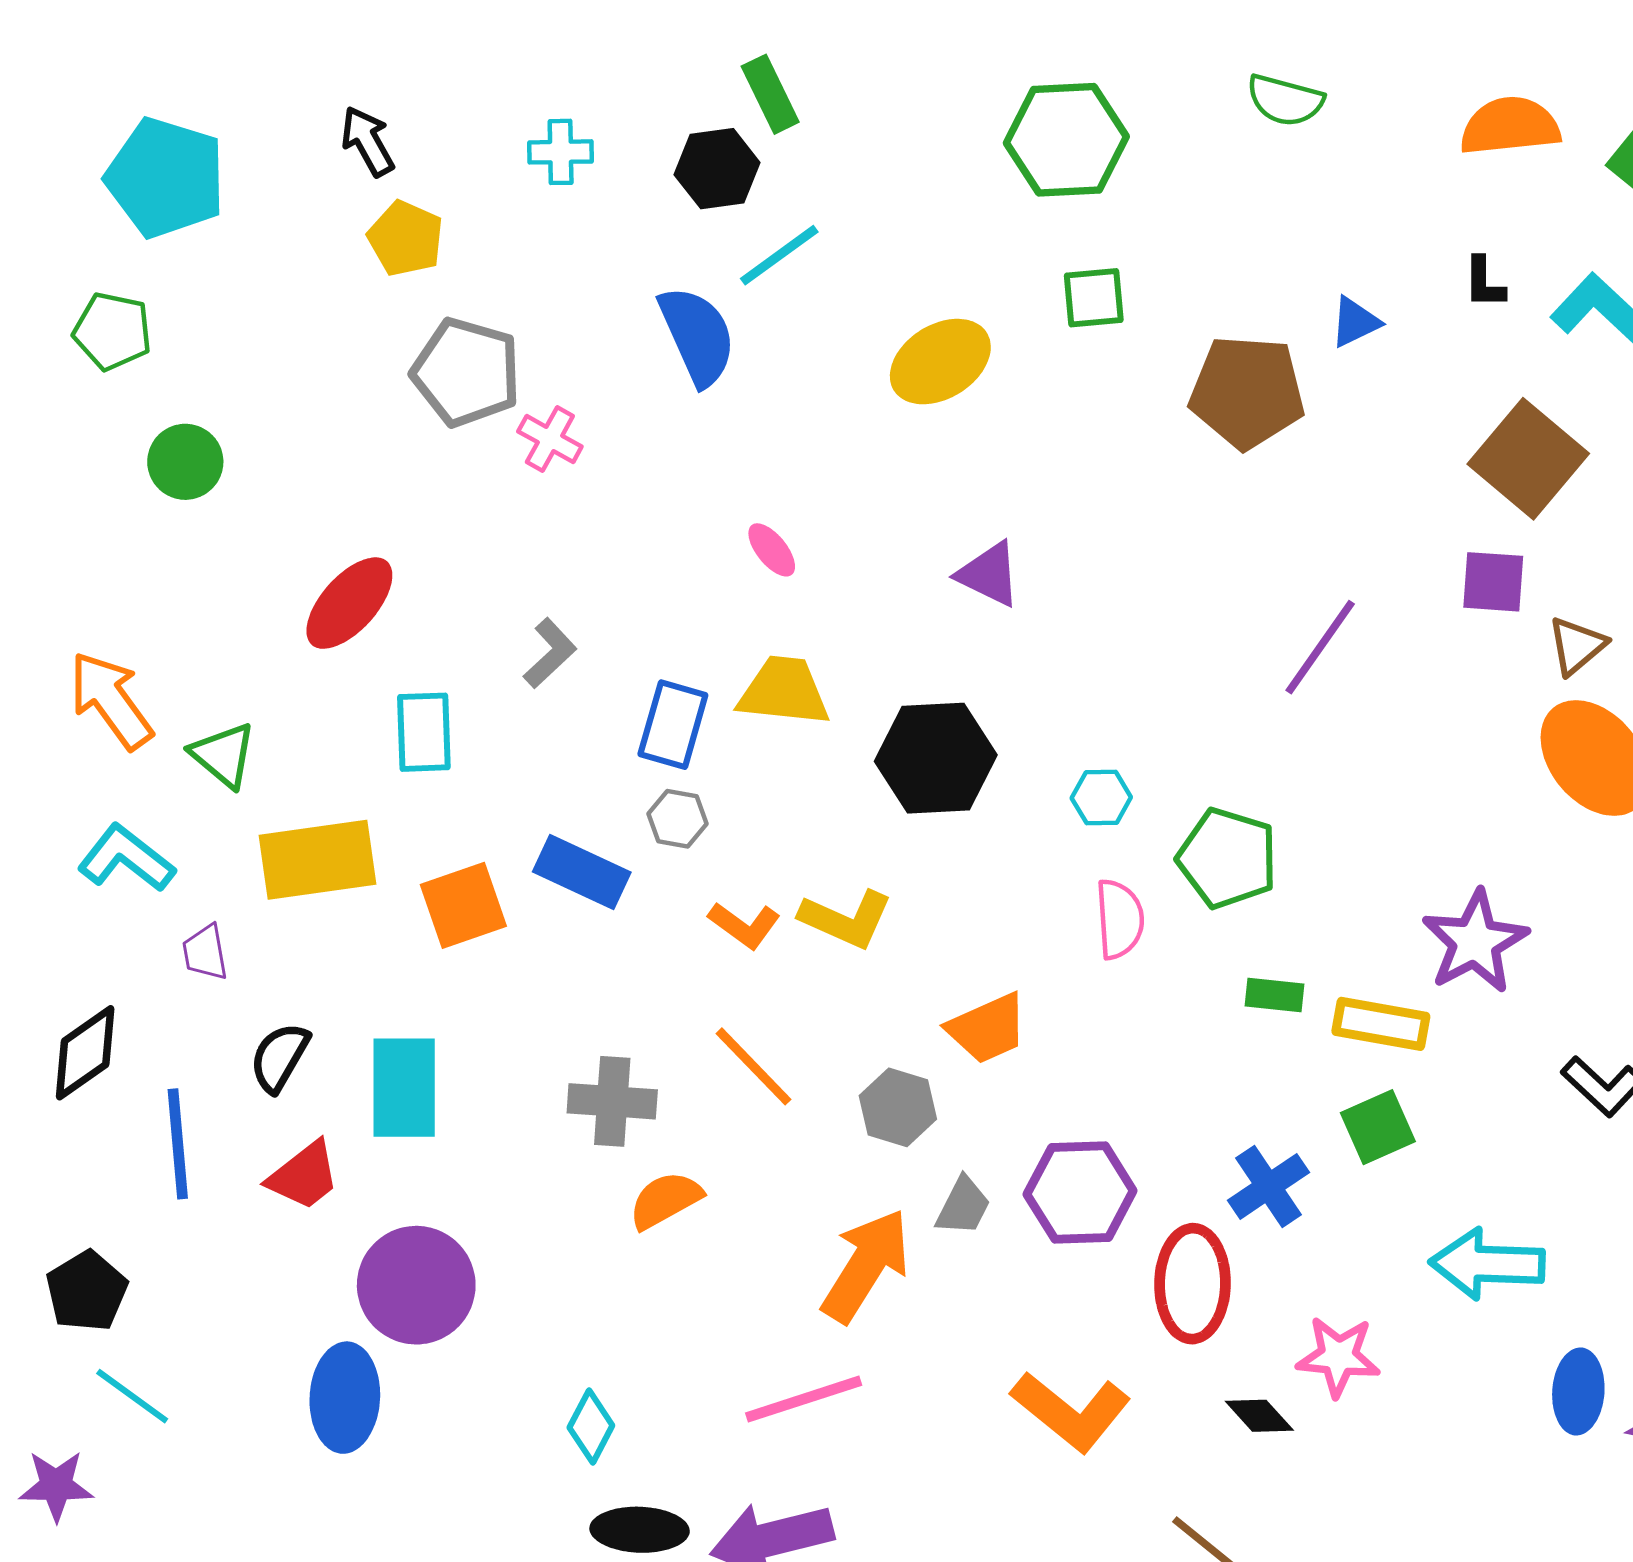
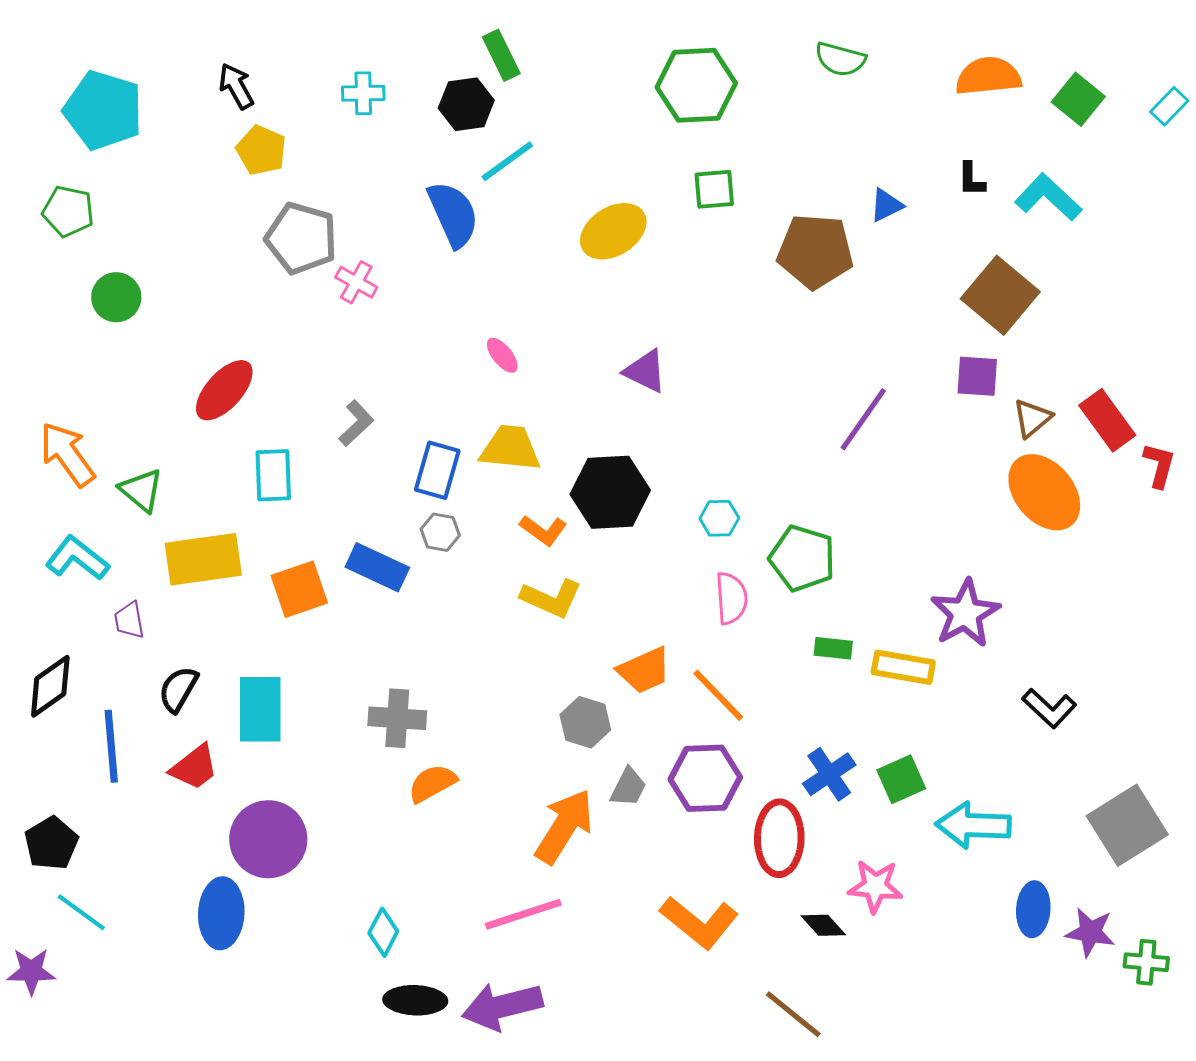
orange L-shape: (744, 925) -> (543, 530), moved
orange line: (753, 1066) -> (718, 695), moved
green square: (1378, 1127) -> (901, 779), moved

